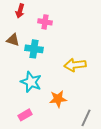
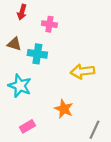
cyan star: (31, 82) -> (20, 86), moved
orange star: (58, 99) -> (64, 109), turned 30

